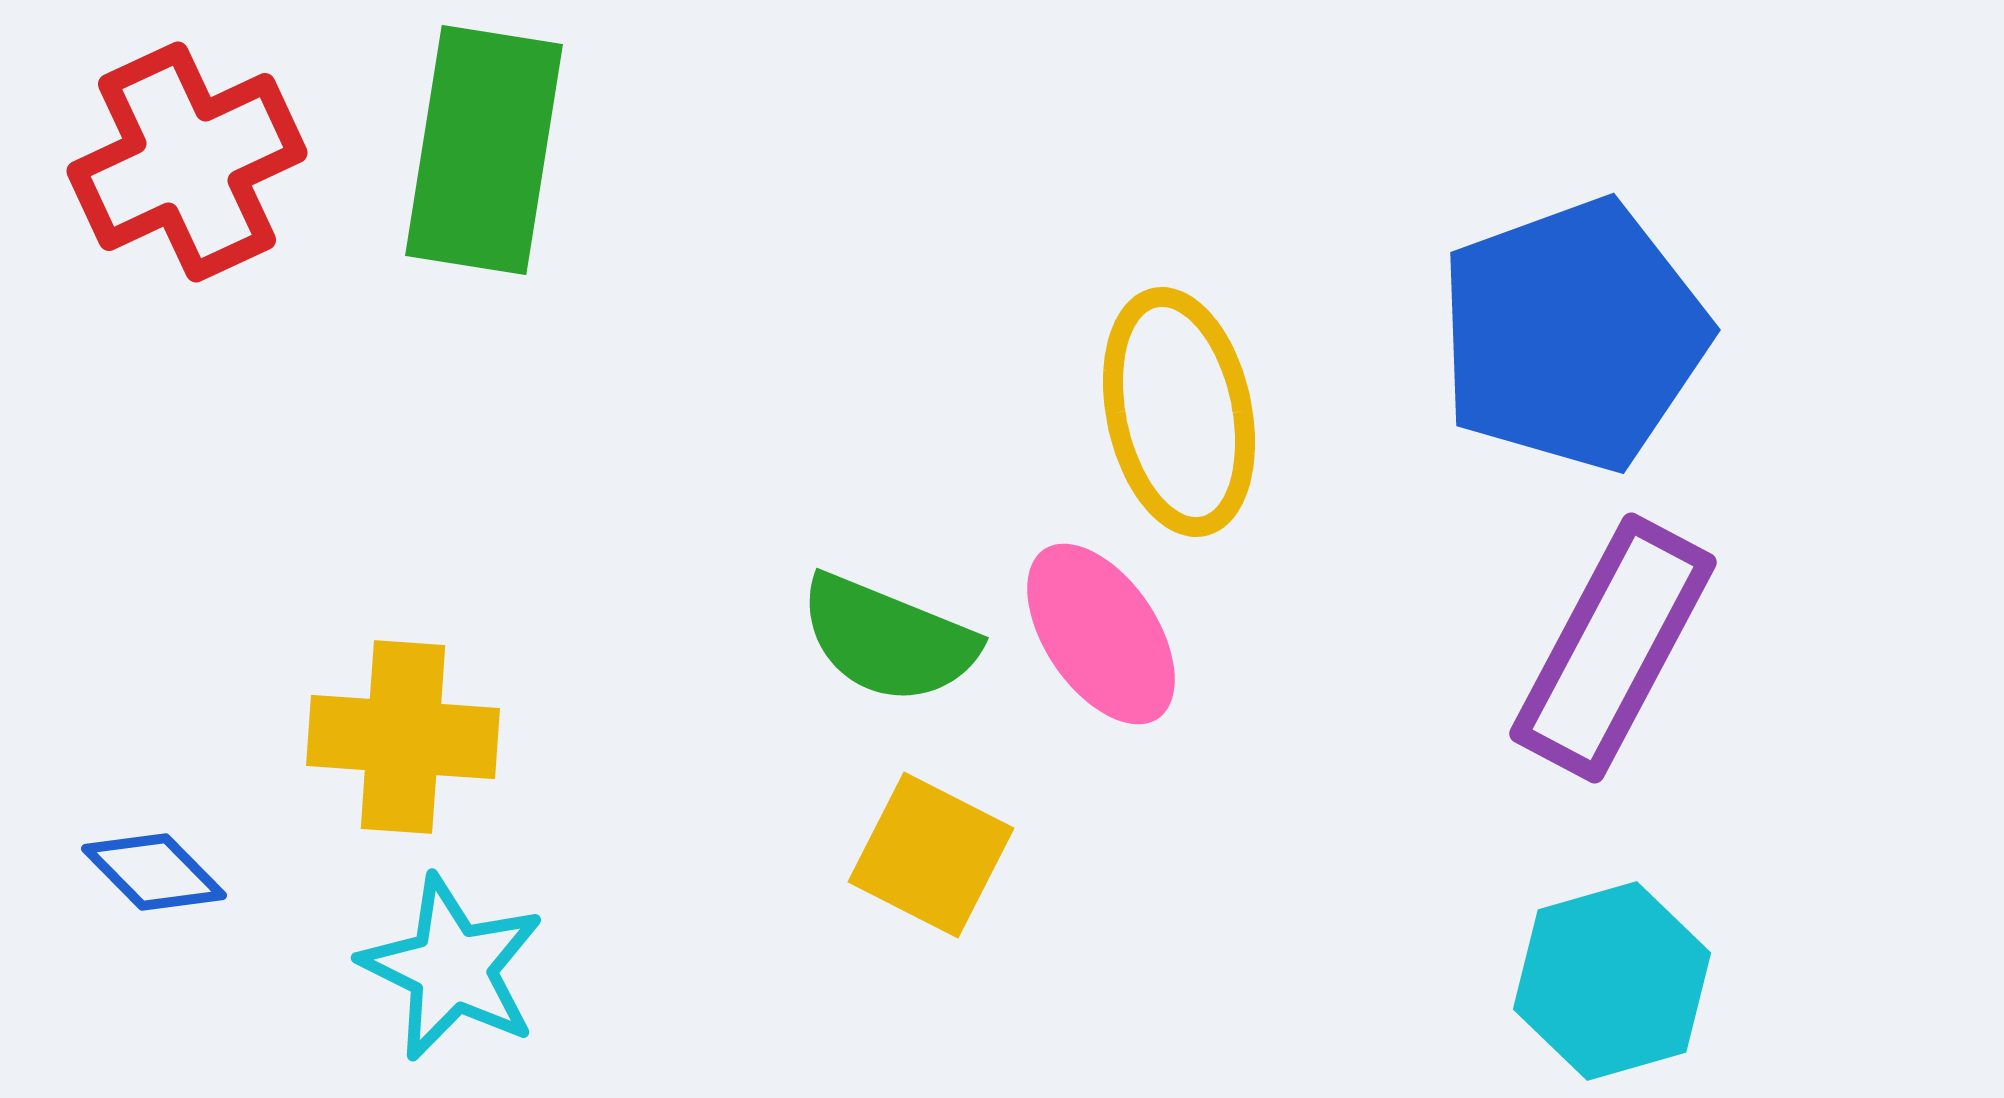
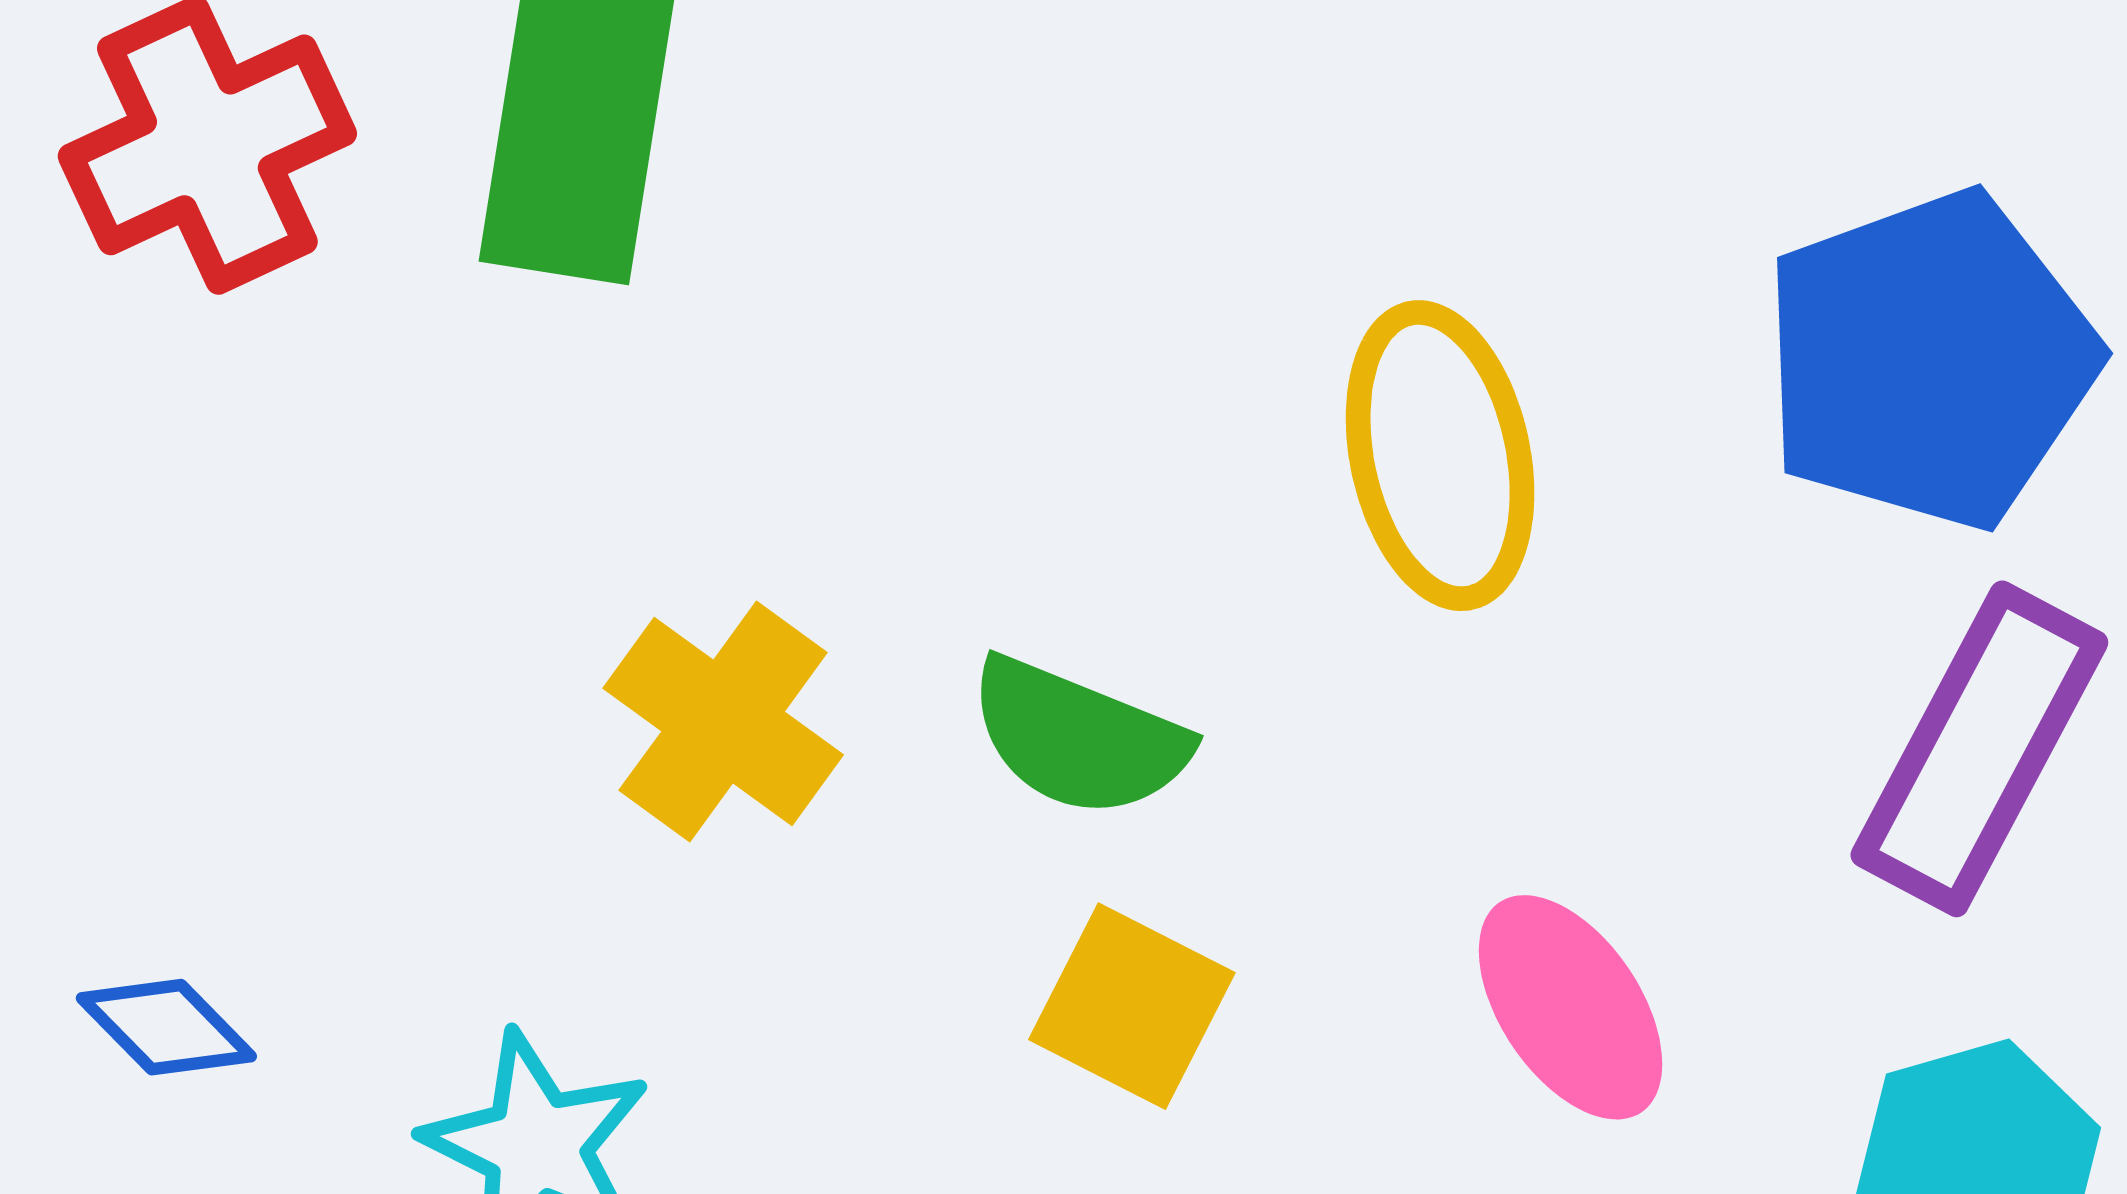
pink ellipse: (1101, 634) -> (1571, 1007), moved
yellow cross: (403, 737) -> (723, 721), moved, turned 32

